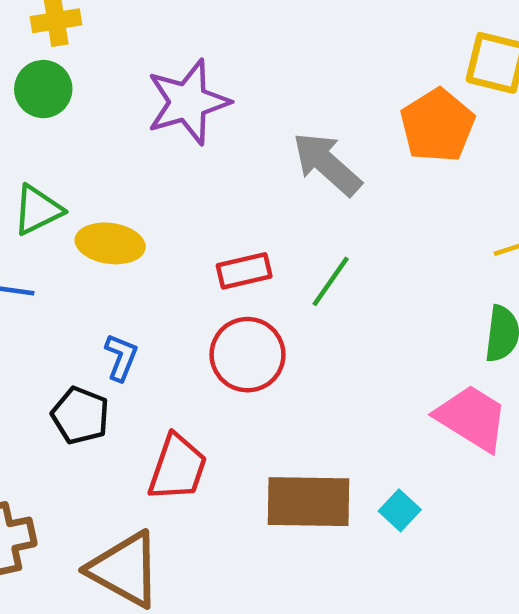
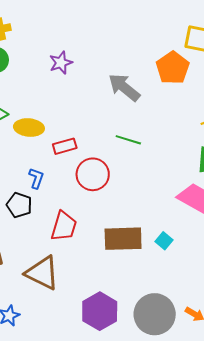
purple star: (188, 102) -> (61, 63), size x0.6
red rectangle: (244, 271) -> (65, 146), moved
green line: (331, 281) -> (128, 140), turned 75

